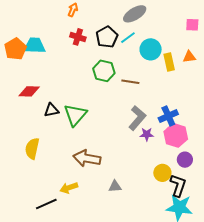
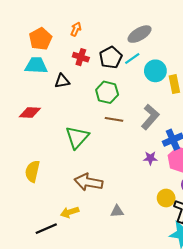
orange pentagon: (15, 49) -> (40, 39), moved
brown line: (130, 82) -> (114, 119), moved
black triangle: (51, 110) -> (62, 81), moved
gray L-shape: (137, 118) -> (150, 117), moved

